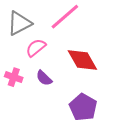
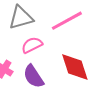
purple semicircle: (44, 78) -> (33, 76), size x1.4

